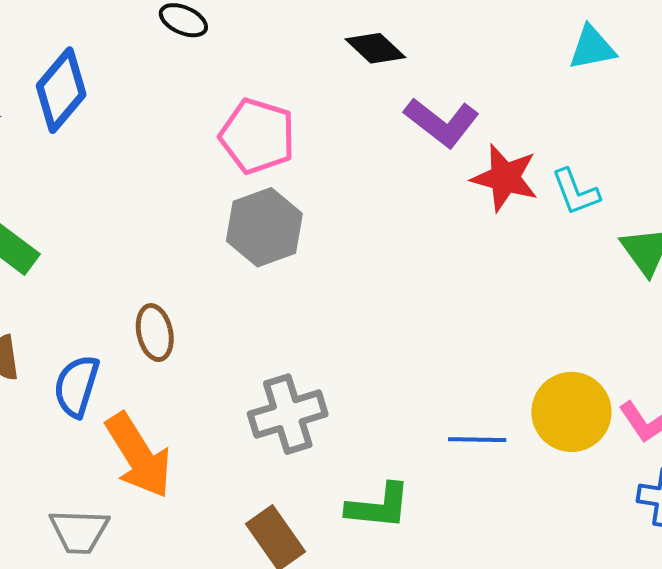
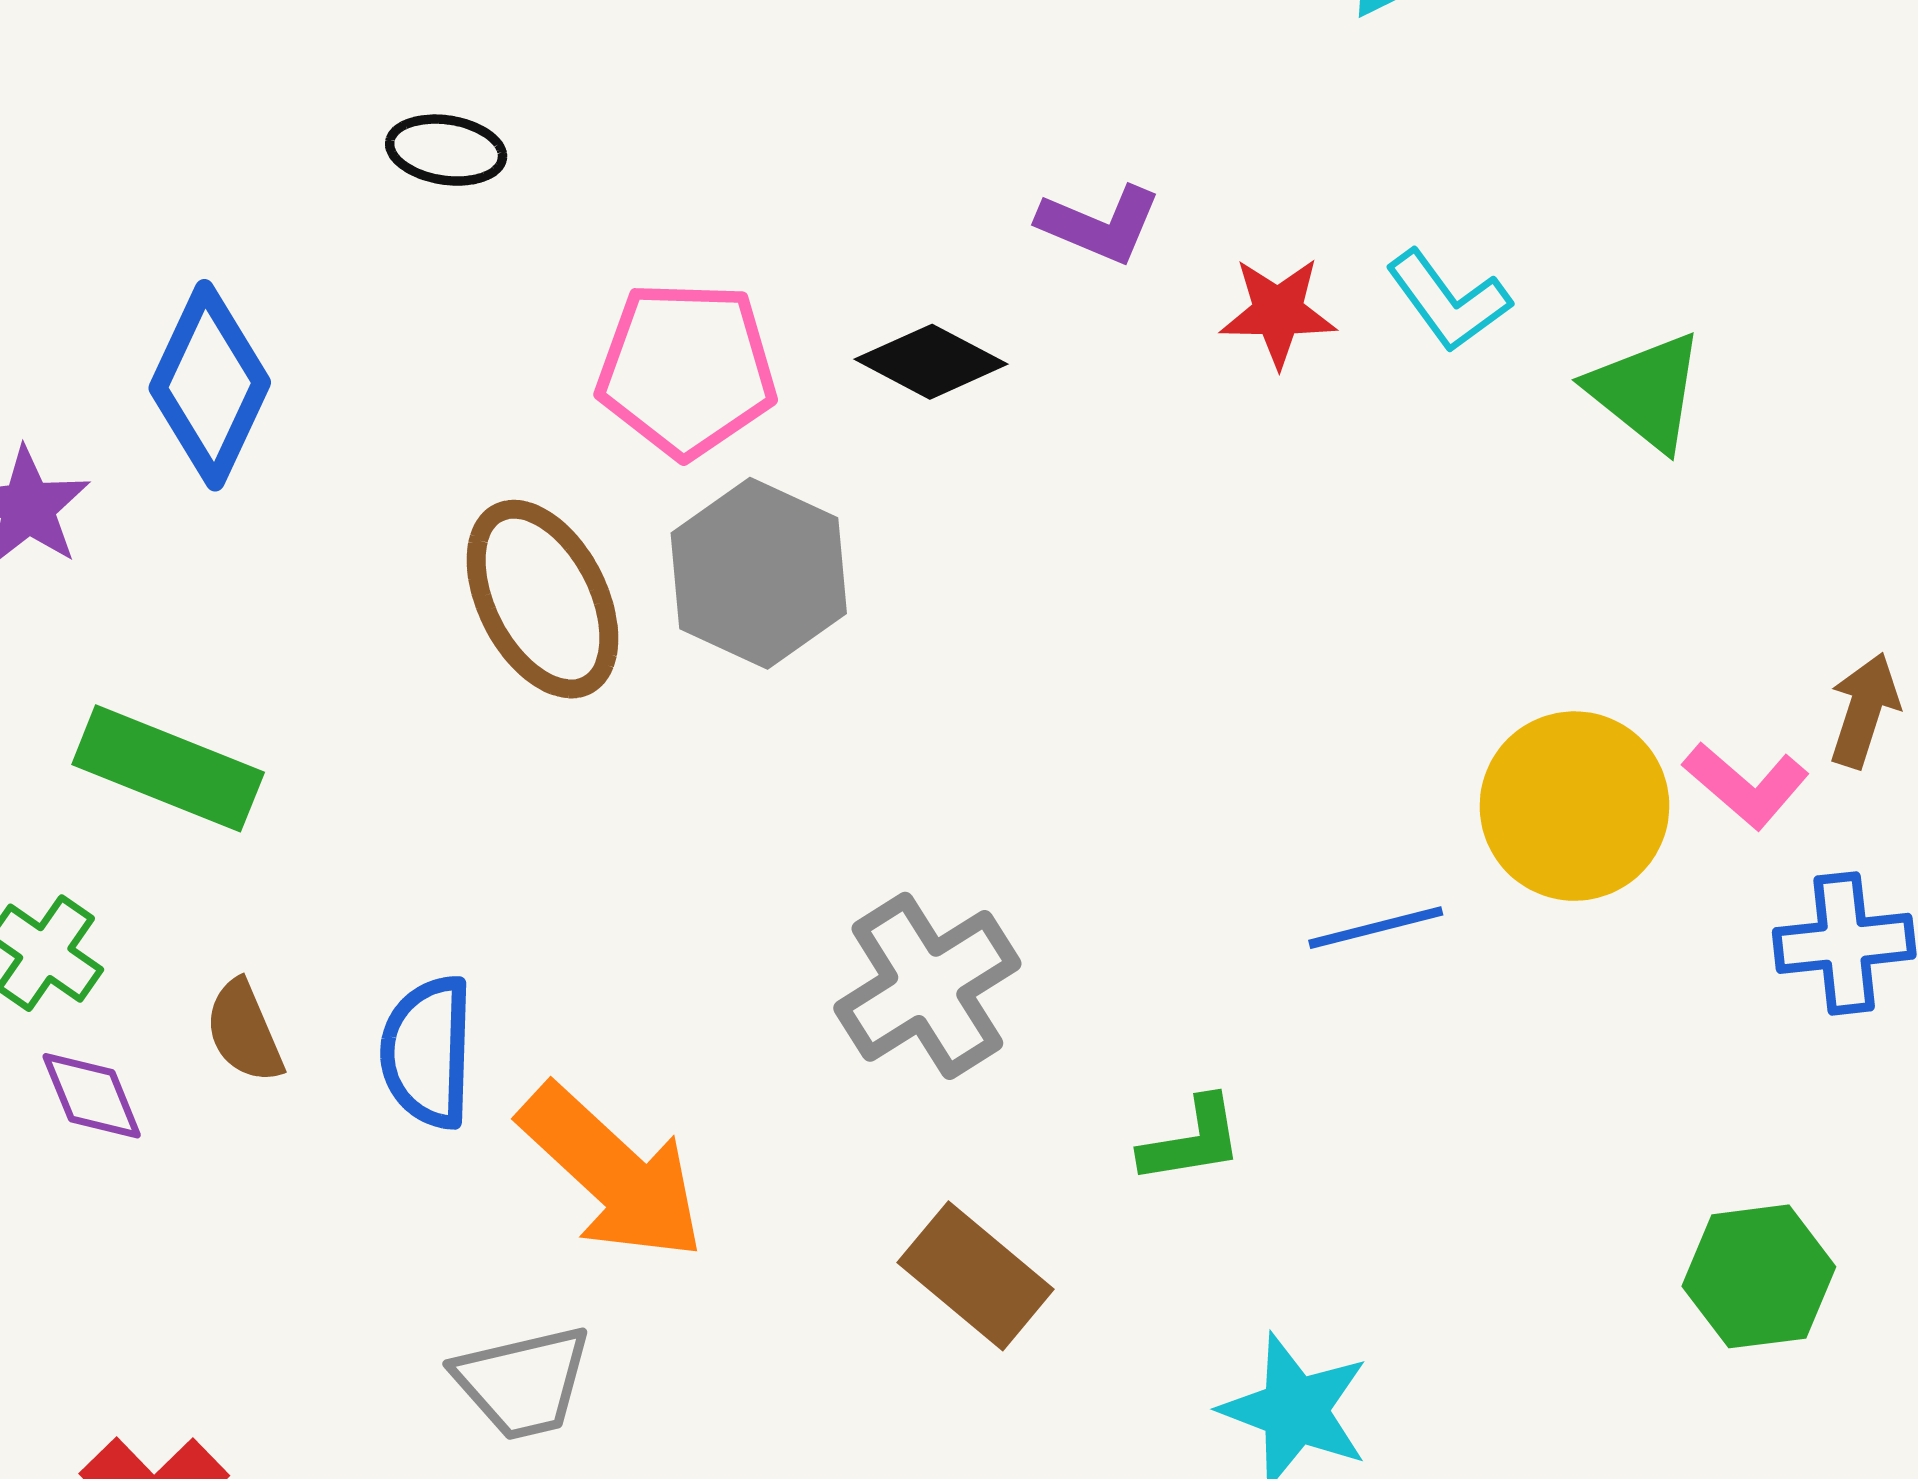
black diamond: (375, 48) -> (931, 362), moved
purple L-shape: (442, 122) -> (1099, 224), size x0.7
red star: (505, 178) -> (1278, 312), size x0.7
brown ellipse: (155, 333) -> (542, 599), moved, size x1.5
green L-shape: (379, 506) -> (1192, 1140), size x0.7

